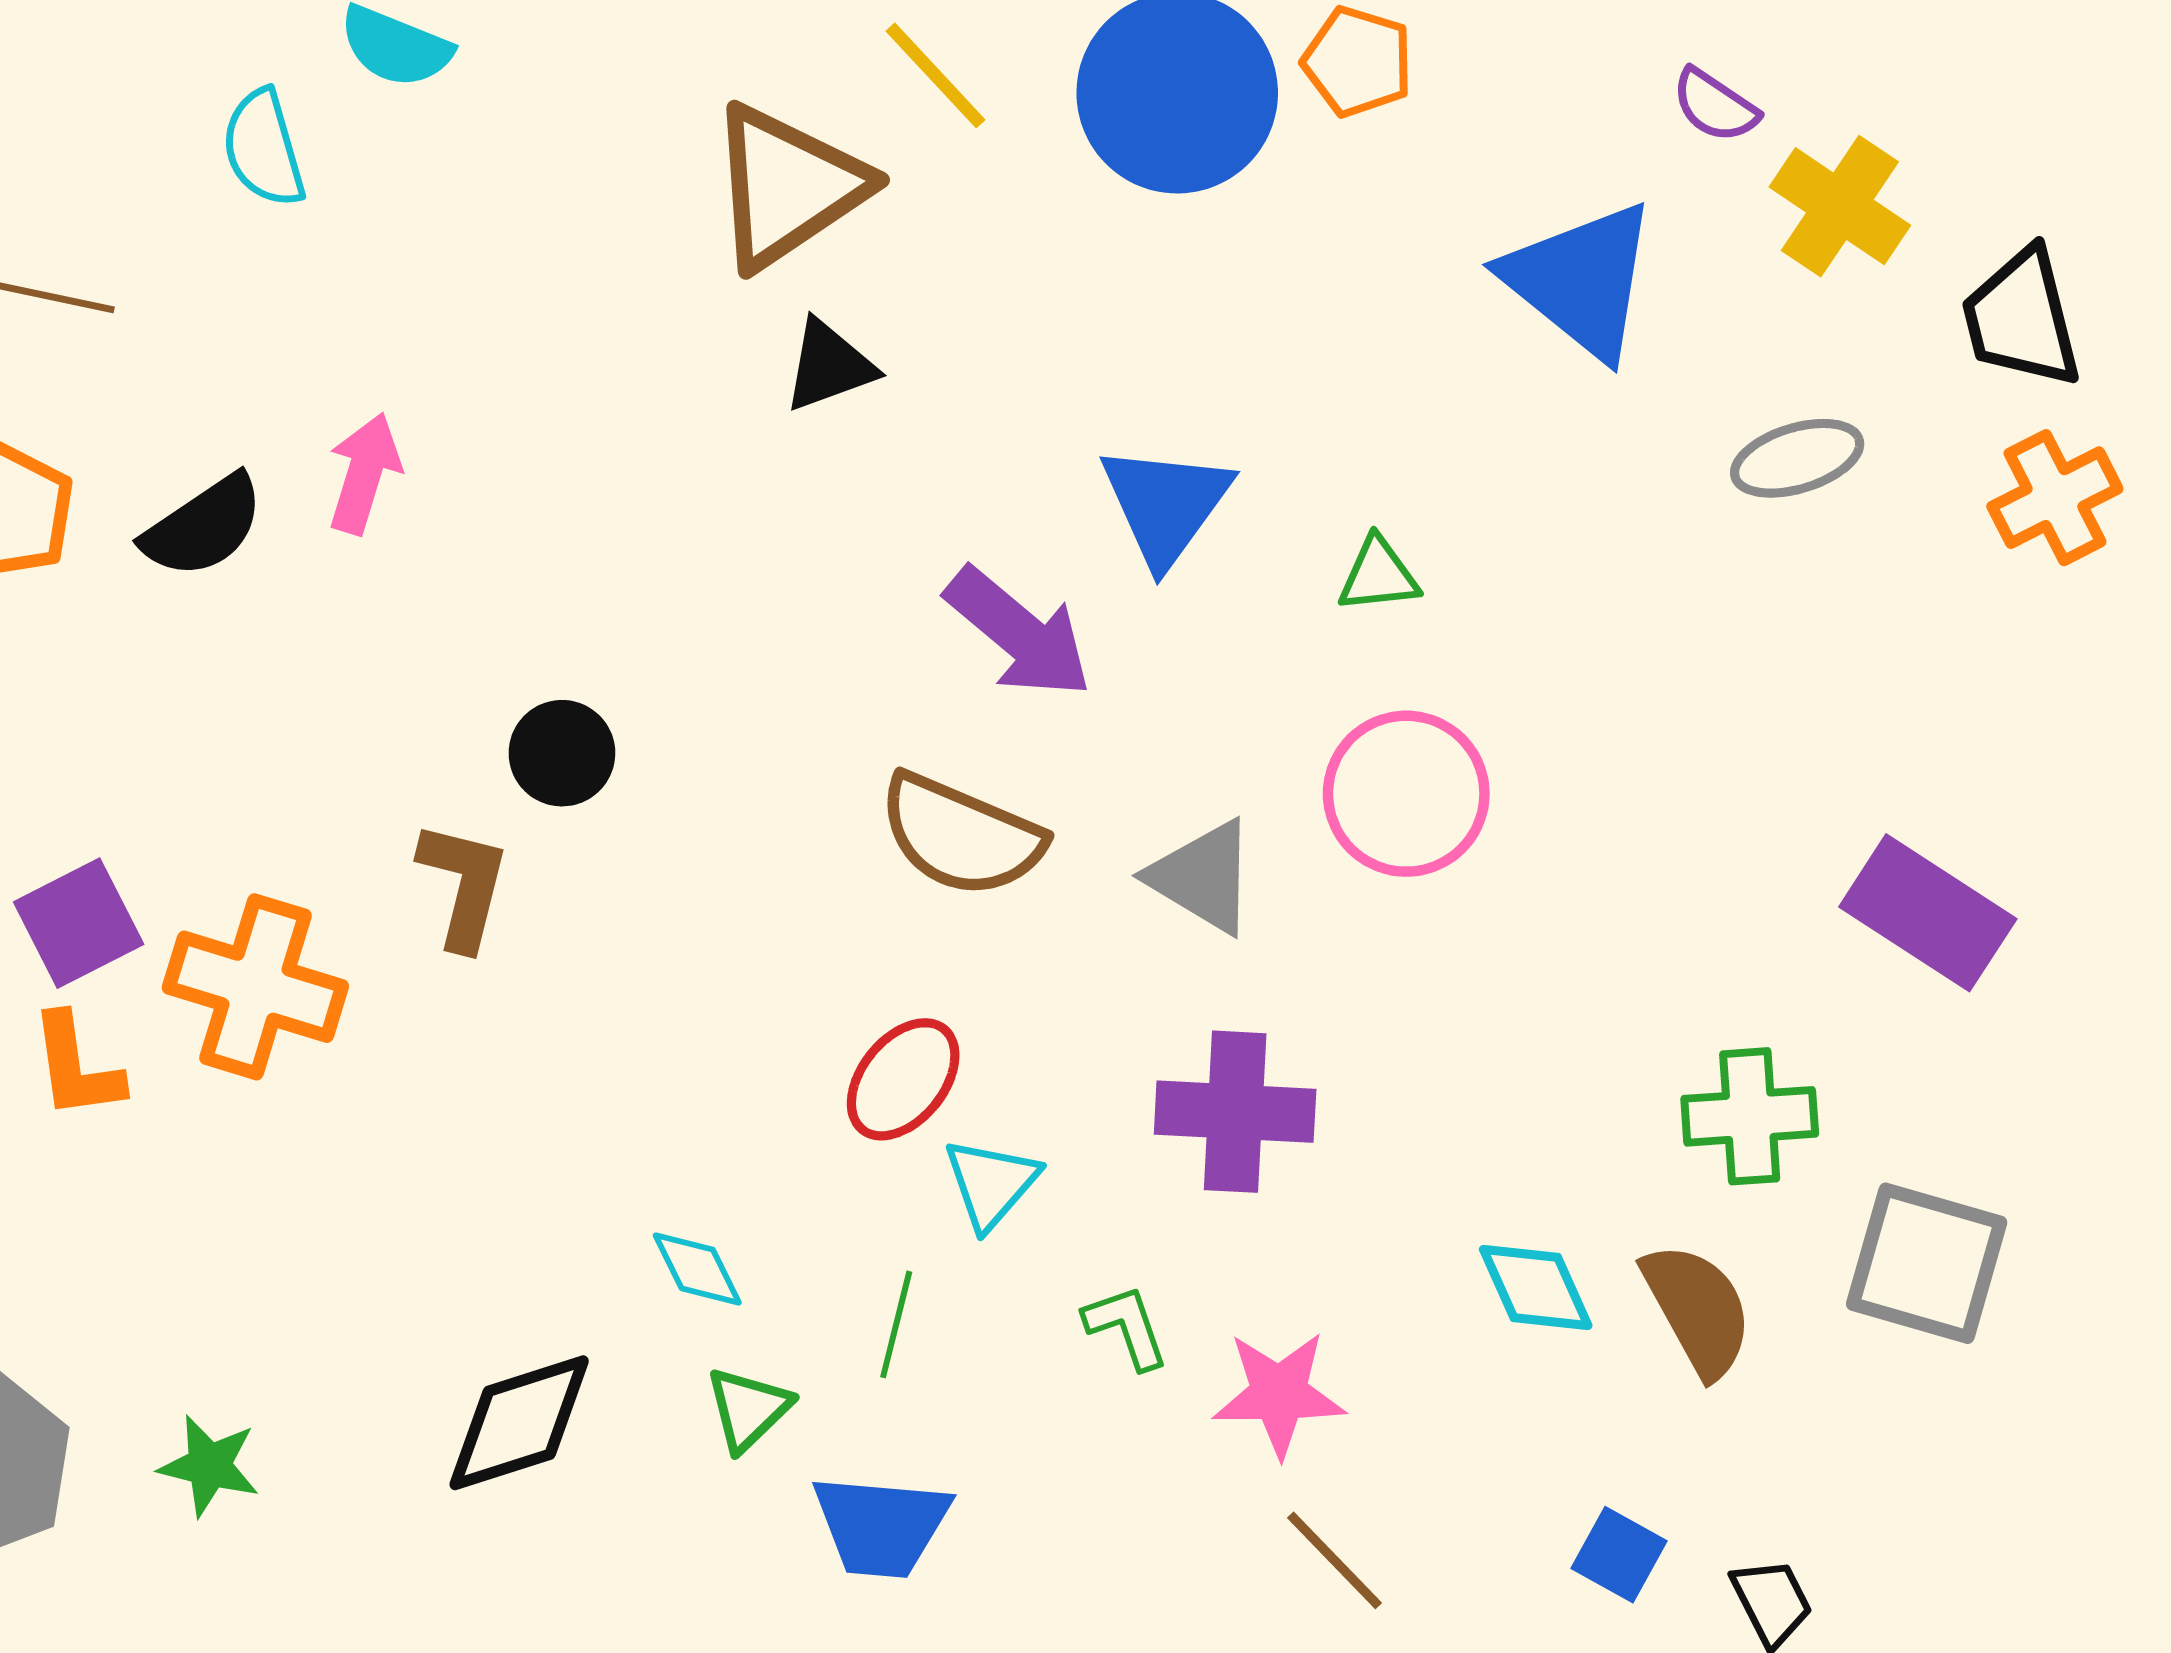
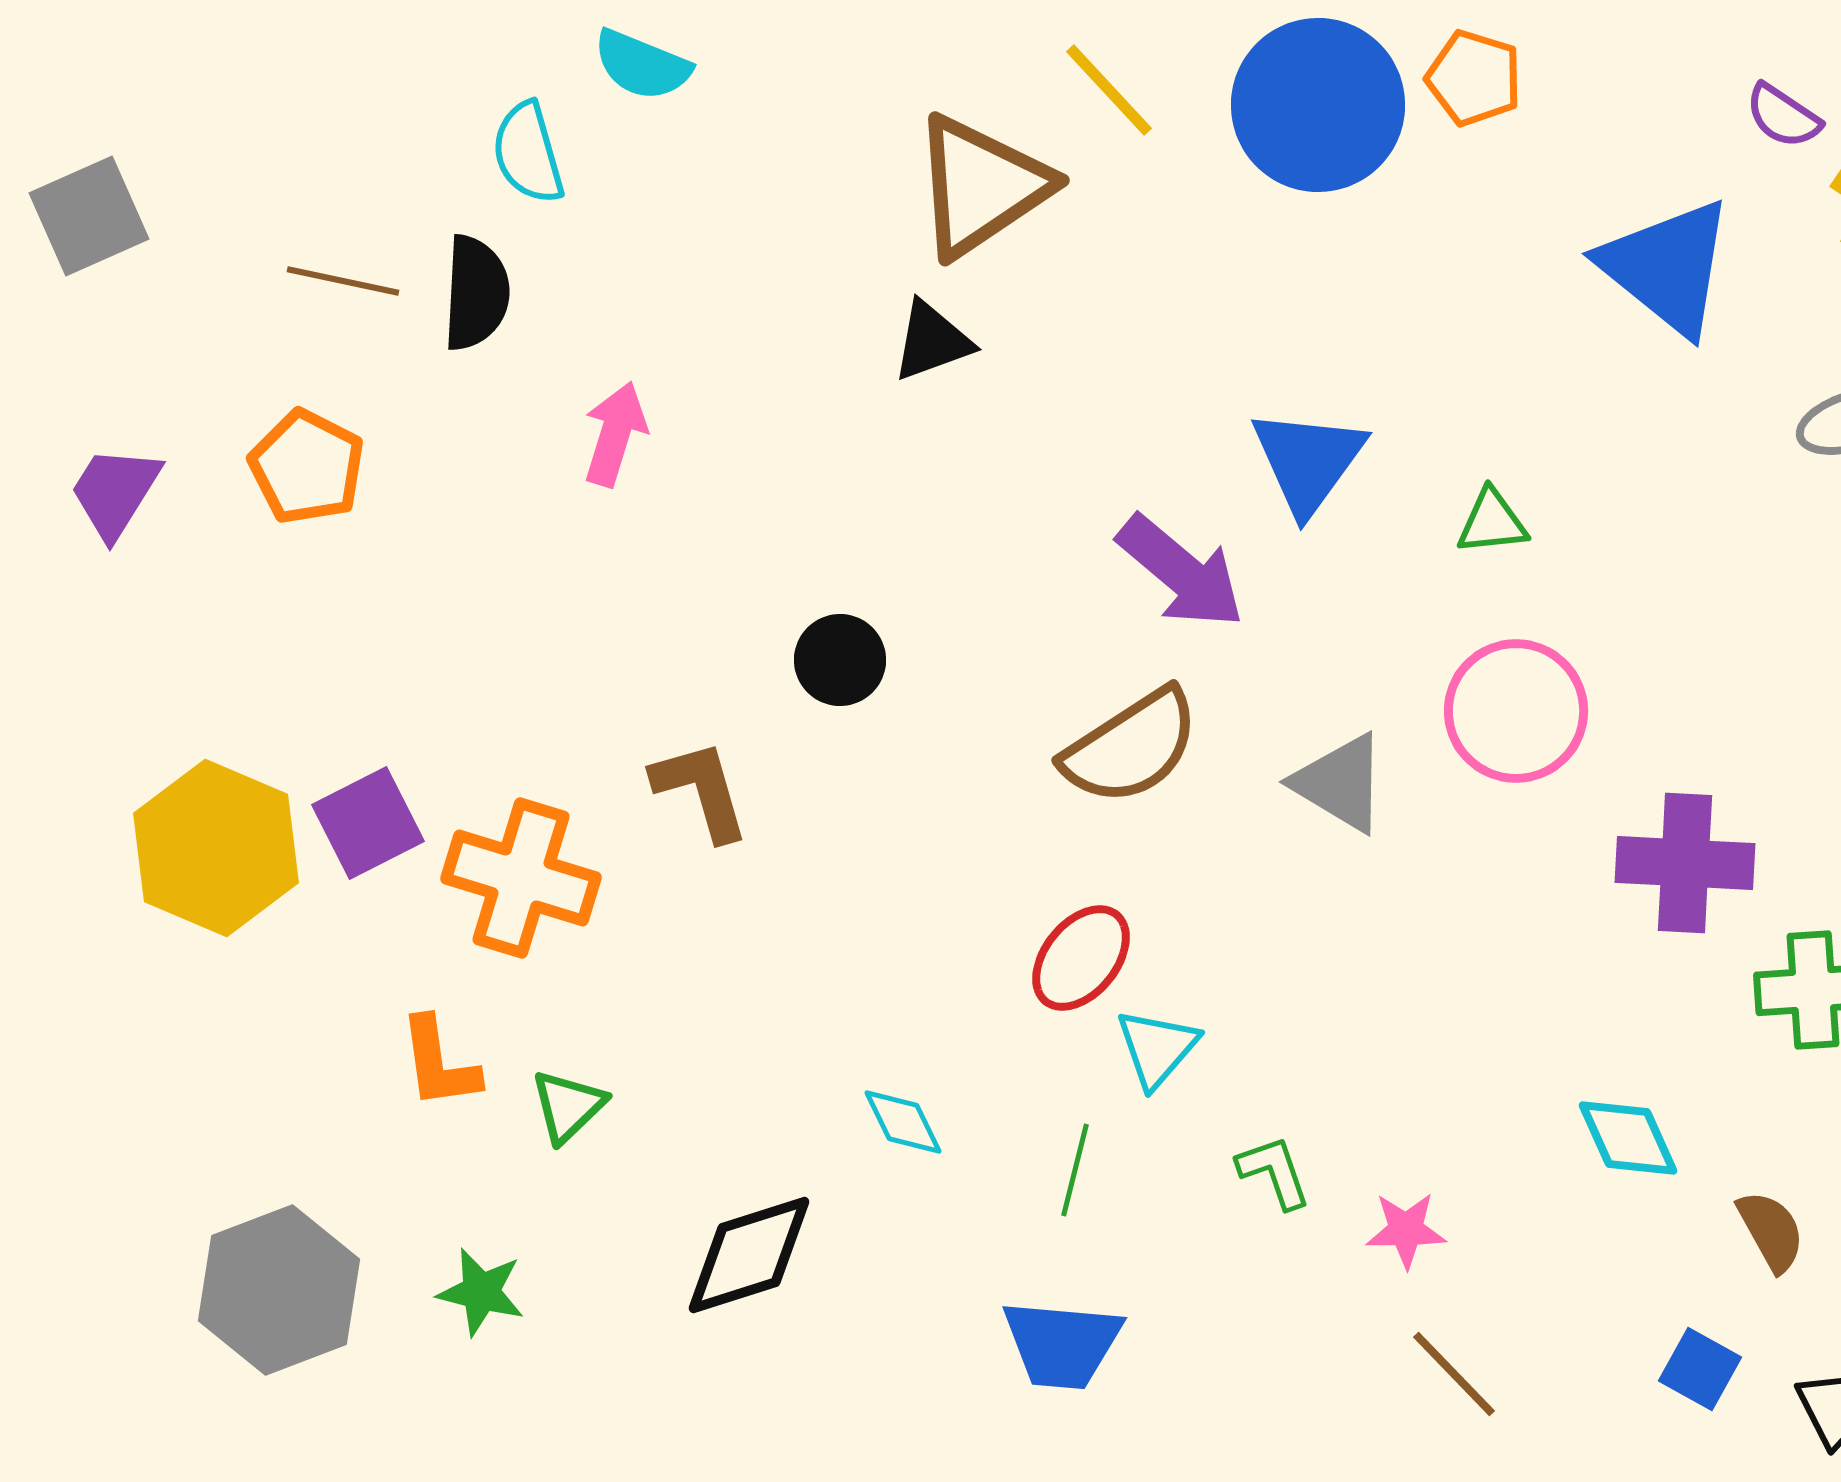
black triangle: (829, 366) -> (932, 341), moved
black semicircle: (203, 527) -> (476, 293), moved, turned -53
black circle: (562, 753) -> (840, 660), moved
brown semicircle: (961, 835) -> (1131, 747), turned -56
brown L-shape: (464, 885) -> (701, 790), turned -30
orange L-shape: (76, 1067) -> (439, 1063), moved
purple cross: (1235, 1112) -> (1685, 863), moved
brown semicircle: (1698, 1309) -> (1771, 1231), moved, size x0.7
pink star: (1279, 1394) -> (1406, 1230), size x0.7
green triangle: (748, 1409) -> (568, 1106), moved

